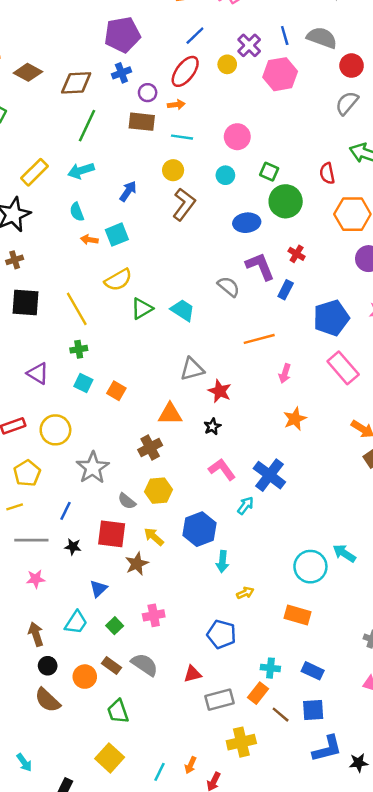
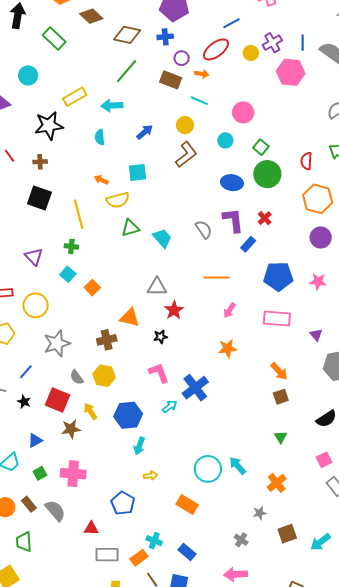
cyan square: (117, 235) -> (138, 172), moved
orange arrow: (89, 240) -> (101, 180), moved
pink rectangle: (343, 368) -> (277, 319), turned -60
pink cross: (154, 615) -> (73, 474), size x1.4

